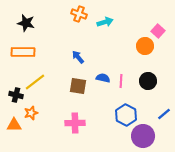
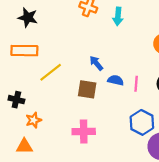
cyan arrow: (105, 22) -> (118, 16), turned 112
blue arrow: (78, 57) -> (96, 63), moved
yellow line: (35, 82) -> (51, 72), moved
orange triangle: (14, 125) -> (24, 146), moved

